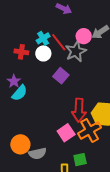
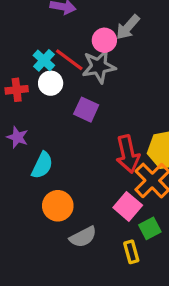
gray star: (76, 51) -> (99, 66), turned 30
cyan semicircle: (19, 93) -> (42, 165), moved
pink square: (66, 133) -> (128, 206), moved
orange circle: (20, 144) -> (58, 206), moved

